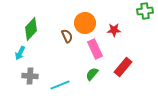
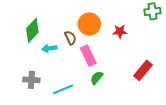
pink rectangle: (95, 49) -> (88, 56), moved
cyan arrow: (20, 53) -> (49, 48), moved, turned 56
red rectangle: (123, 67) -> (143, 70), moved

